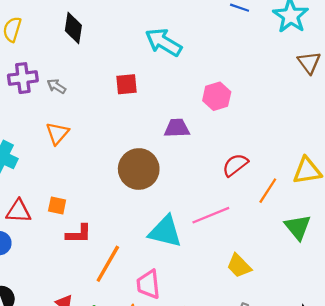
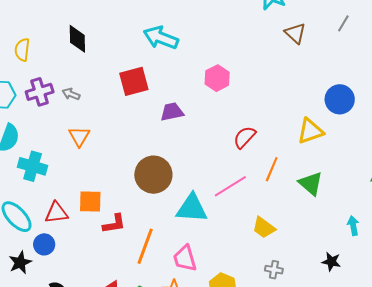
red square: (126, 84) -> (134, 81), size x1.4
purple trapezoid: (177, 128) -> (172, 112), moved
brown circle: (139, 169) -> (153, 175), moved
orange line: (268, 191) -> (272, 169), moved
orange square: (57, 205) -> (90, 202), size x1.4

